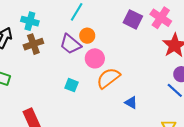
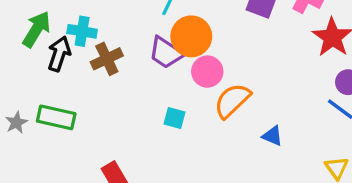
cyan cross: (30, 21) -> (82, 31), moved
orange circle: (87, 36) -> (191, 36), size x1.6

